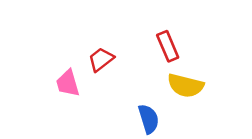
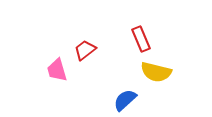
blue semicircle: (149, 119) -> (125, 100), turned -115

